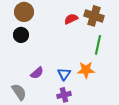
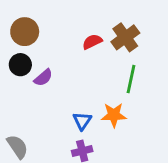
brown cross: (94, 16) -> (125, 37), turned 36
purple semicircle: (37, 73) -> (43, 78), moved

